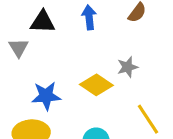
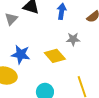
gray star: (128, 67) -> (73, 39), moved

